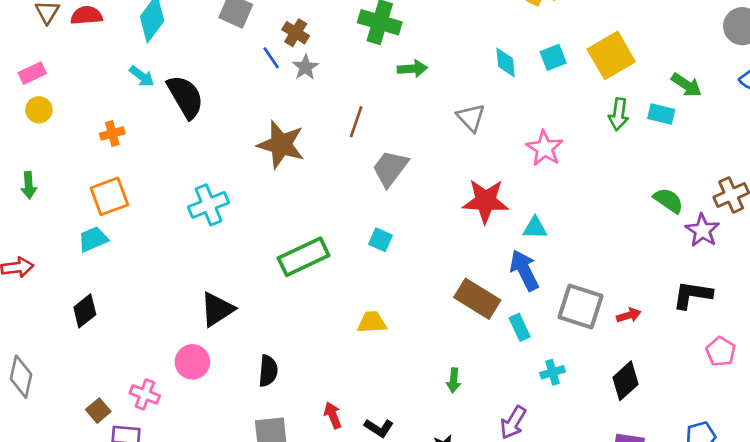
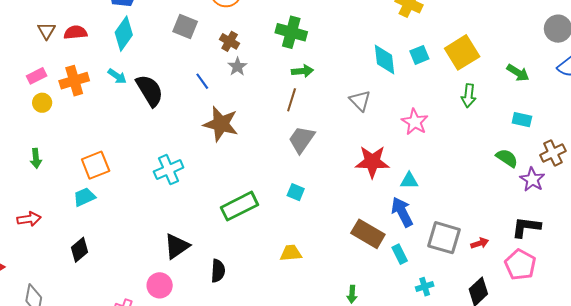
blue line: (271, 58) -> (202, 81), moved
cyan diamond: (506, 62) -> (385, 59), size x1.4
green arrow: (412, 69) -> (302, 71), moved
cyan rectangle: (661, 114) -> (522, 120), moved
brown line: (356, 122) -> (292, 100), moved
orange cross: (112, 134) -> (74, 81), moved, size x1.6
pink pentagon: (721, 352) -> (520, 265), moved, size x1.4
black semicircle: (268, 371) -> (218, 271), moved

